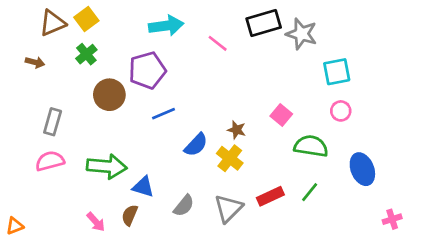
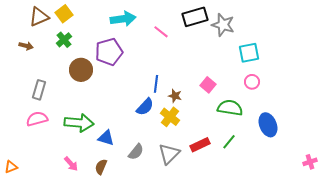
blue line: (163, 114) -> (156, 84), moved, turned -60
brown semicircle: (130, 215) -> (101, 167), moved
pink cross: (392, 219) -> (310, 162), moved

